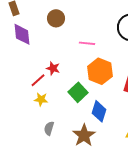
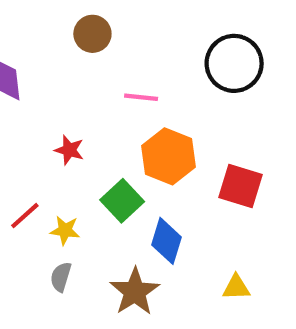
brown circle: (56, 18) -> (92, 34), moved
red line: (38, 80) -> (25, 216), moved
yellow star: (41, 99) -> (65, 230), moved

